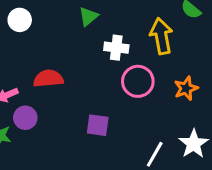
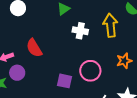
red semicircle: (48, 79) -> (34, 48), turned -120
pink circle: (138, 81) -> (90, 71), moved

